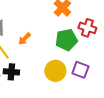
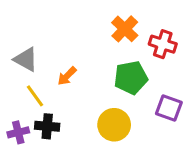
red cross: (87, 28) -> (163, 44), moved
purple square: (80, 70) -> (169, 108), moved

